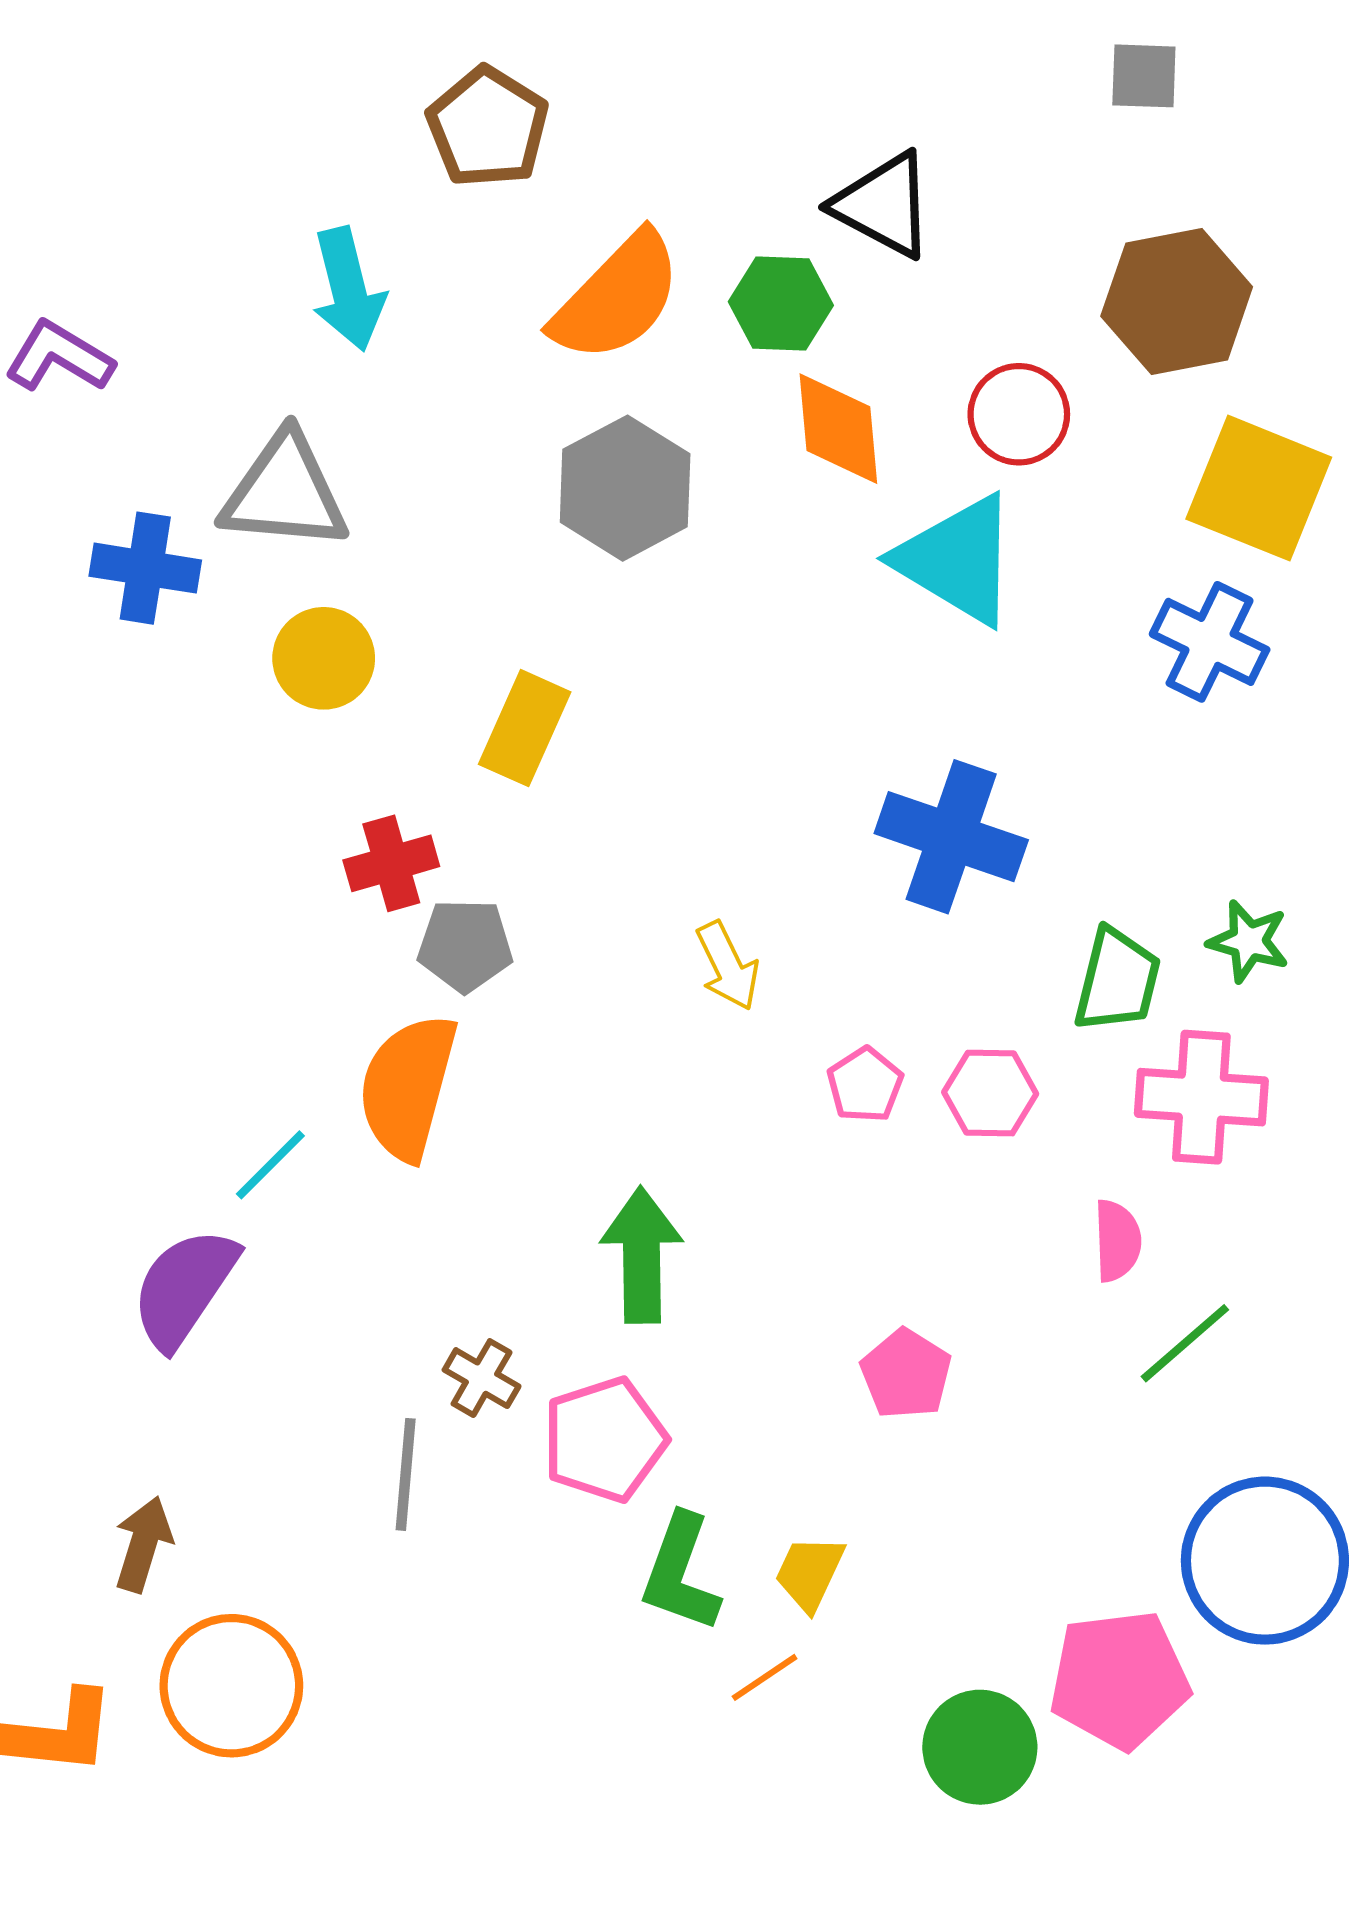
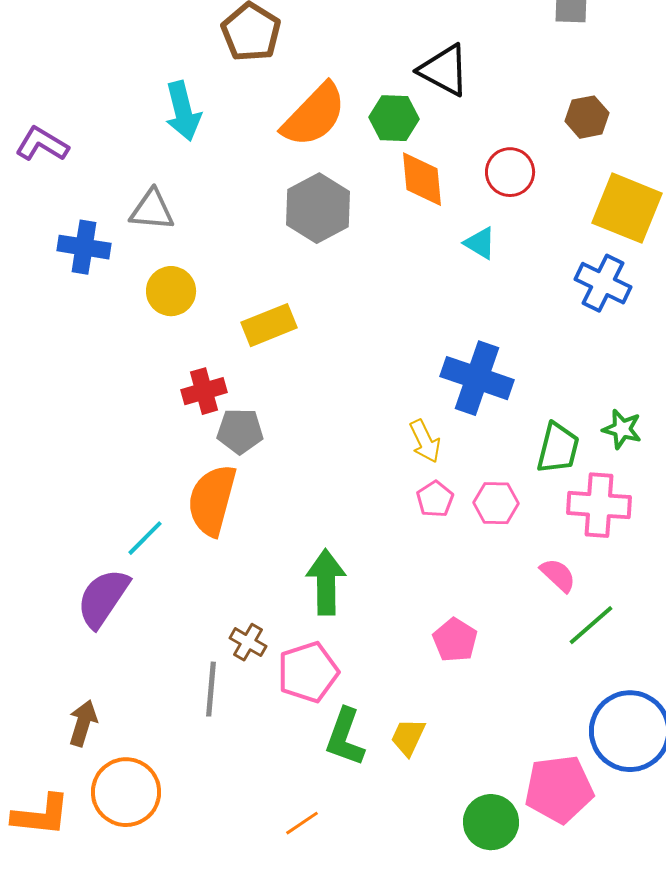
brown hexagon: (1177, 301) -> (587, 117), size x0.6
gray triangle: (285, 492) -> (152, 210), size x0.7
cyan triangle: (957, 560) -> (480, 243), size x0.5
yellow rectangle: (525, 728) -> (269, 325), turned 44
yellow arrow: (728, 966) -> (425, 441), moved
pink semicircle: (1117, 1241) -> (558, 575), turned -45
orange line: (765, 1677) -> (302, 823), moved

